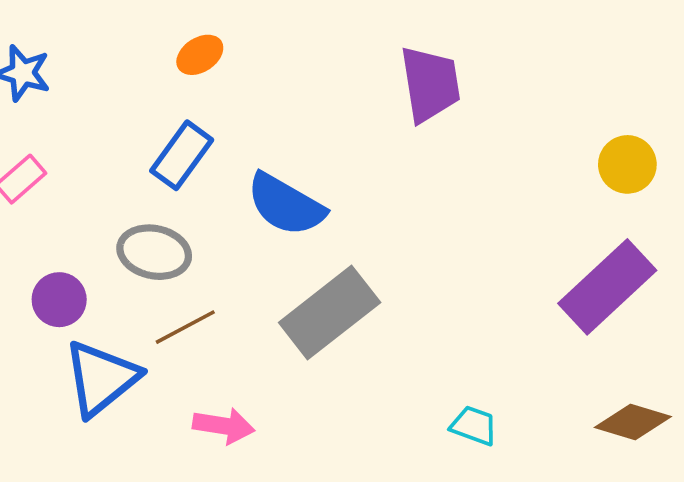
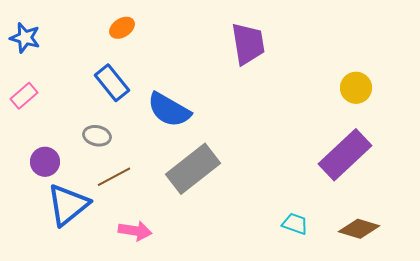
blue rectangle: (182, 155) -> (112, 83), turned -75
gray ellipse: (154, 252) -> (97, 136), size x0.7
cyan trapezoid: (474, 426) -> (295, 224), moved

